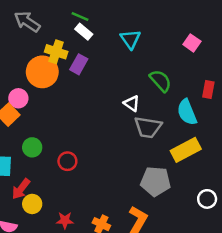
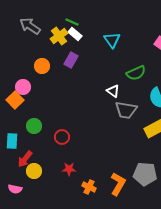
yellow cross: (56, 52) -> (59, 36), moved, turned 36
orange circle: (42, 72) -> (42, 66), size x0.6
green semicircle: (161, 81) -> (136, 73), turned 108
gray pentagon: (155, 181) -> (145, 174), moved
red star: (65, 220) -> (69, 169), moved

